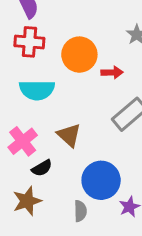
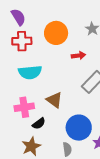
orange circle: (79, 55) -> (56, 33), moved
pink cross: (23, 141) -> (24, 107), turned 36

